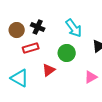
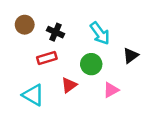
brown circle: (17, 30) -> (25, 25), moved
pink triangle: (91, 77) -> (111, 90), moved

